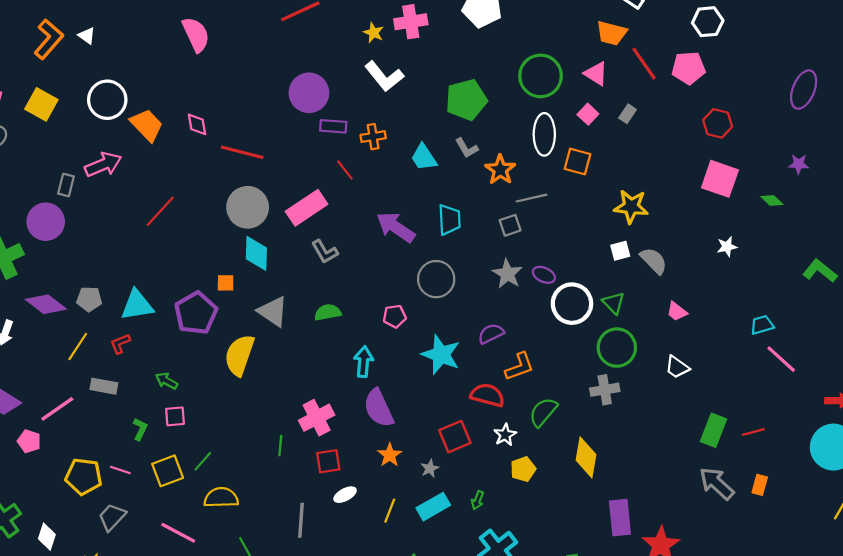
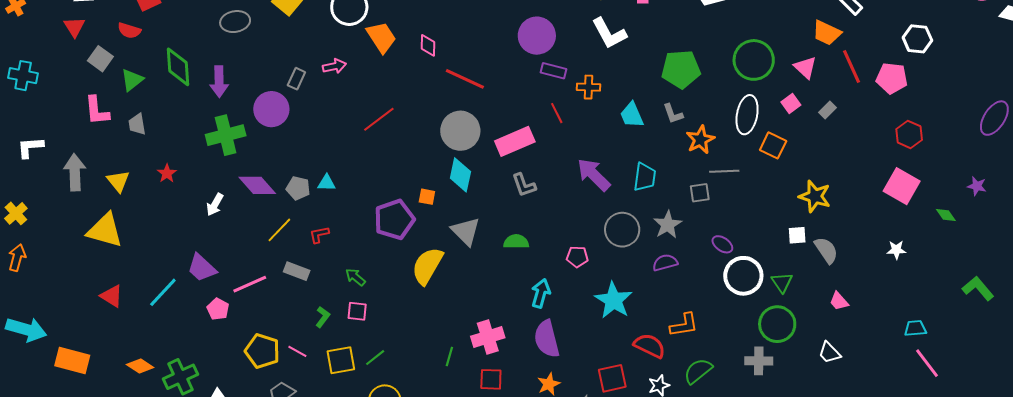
pink arrow: (103, 164) -> (334, 66), size x0.7
gray star: (507, 274) -> (668, 225), moved
cyan triangle: (137, 305) -> (327, 183), moved, size x0.6
purple semicircle: (491, 334) -> (665, 263), moved

